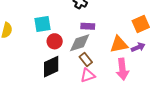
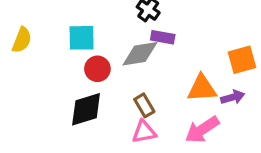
purple rectangle: (88, 26) -> (163, 37), moved
gray diamond: (80, 43) -> (140, 54), moved
pink arrow: (122, 69) -> (202, 130), turned 55

